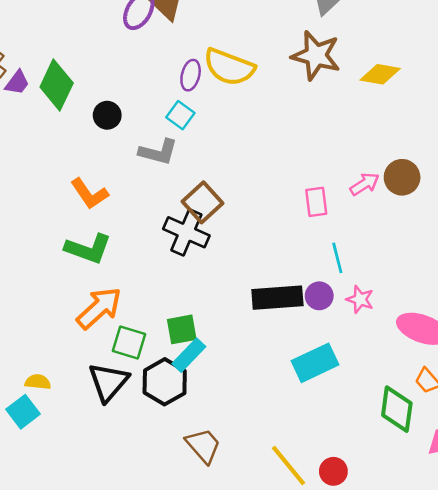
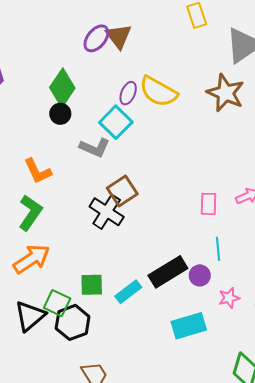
green diamond: (57, 85) -> (62, 88), moved
cyan square: (180, 115) -> (116, 122), size x1.5
green L-shape: (88, 249) -> (30, 213), turned -84
black rectangle: (277, 298) -> (168, 272), turned -36
pink star: (360, 299) -> (229, 298), moved, turned 30
green square: (129, 342) -> (57, 303), moved
cyan rectangle: (189, 355) -> (128, 292), moved

